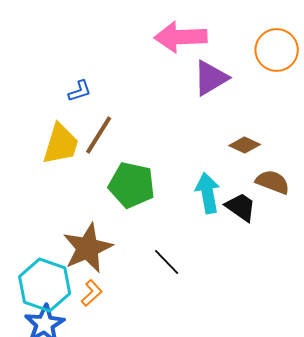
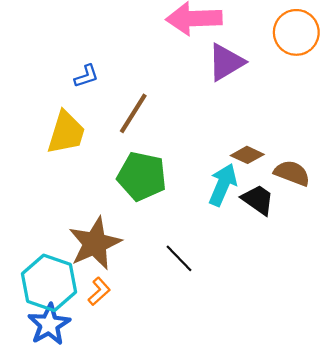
brown line: (99, 135) -> (133, 113), moved
brown diamond: (245, 145) -> (247, 155), moved
cyan arrow: (208, 193) -> (223, 185), turned 33

